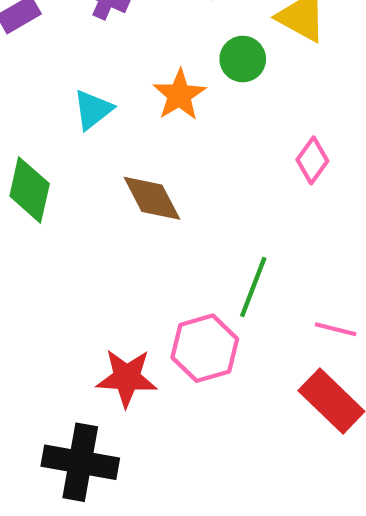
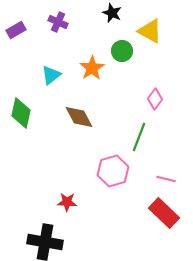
green line: (253, 287) -> (139, 137), moved
pink hexagon: (205, 348) -> (113, 171), moved
red star: (127, 378) -> (67, 202), size x0.7

